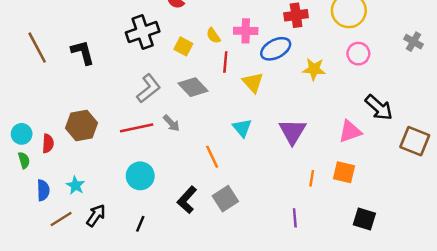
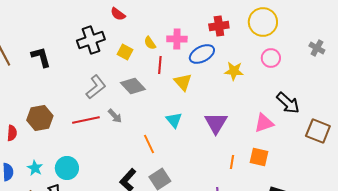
cyan circle: (140, 176) -> (67, 168), moved

